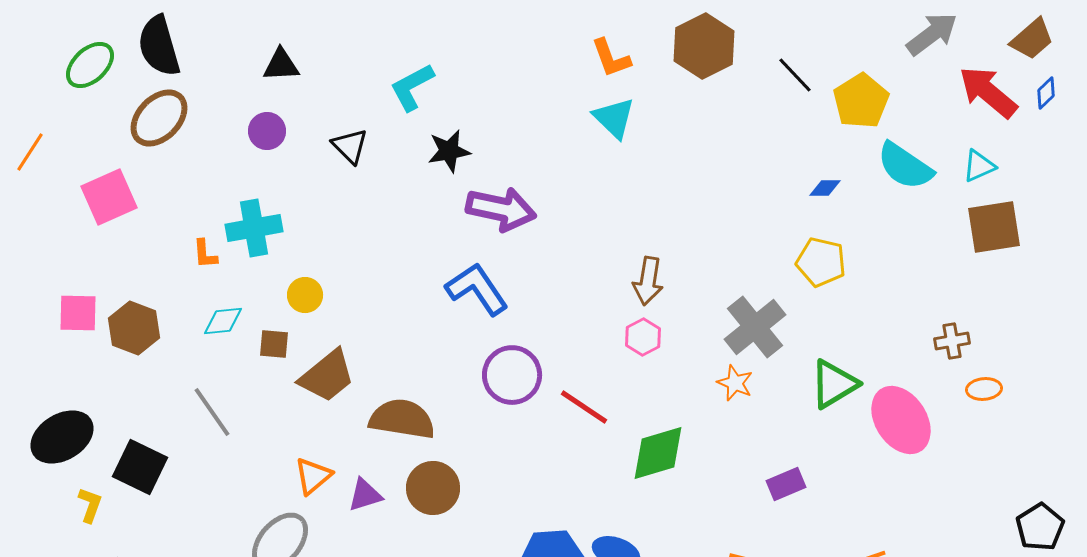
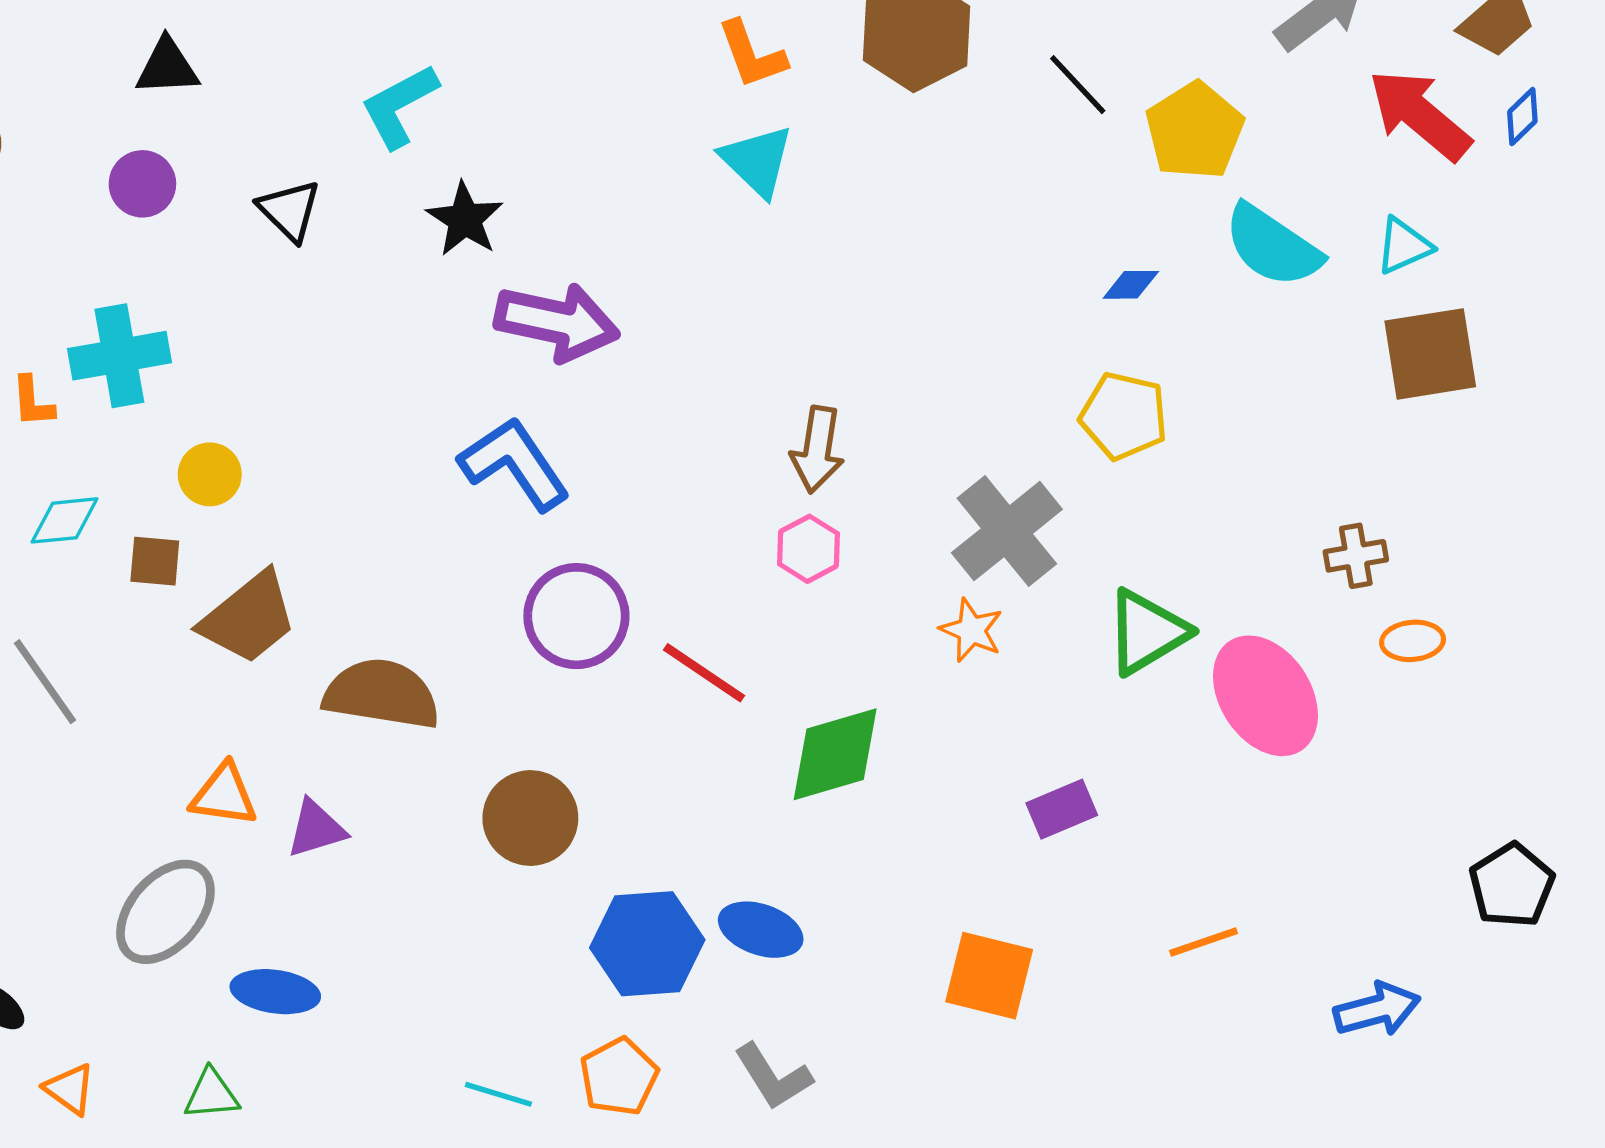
black star: (449, 151) -> (465, 219), turned -30
orange triangle: (313, 476) -> (224, 795), turned 48
brown circle: (433, 488) -> (530, 818), moved

